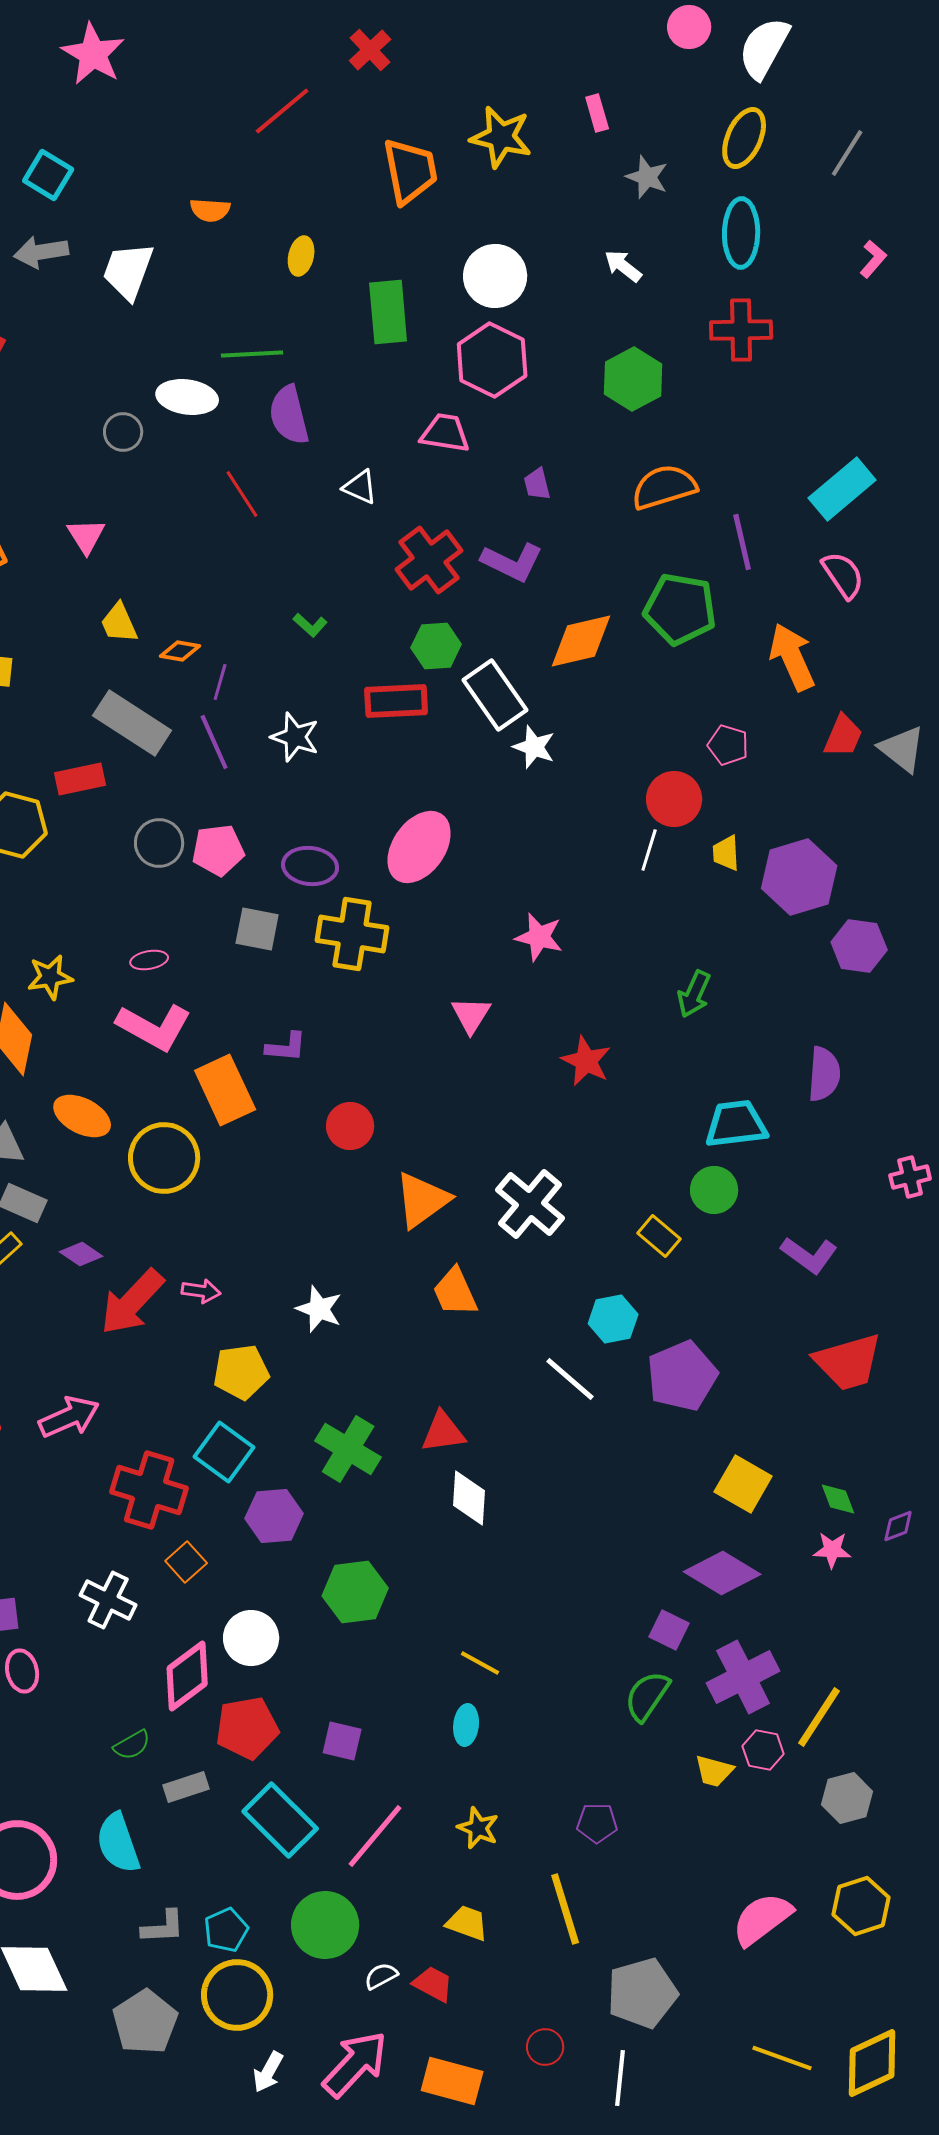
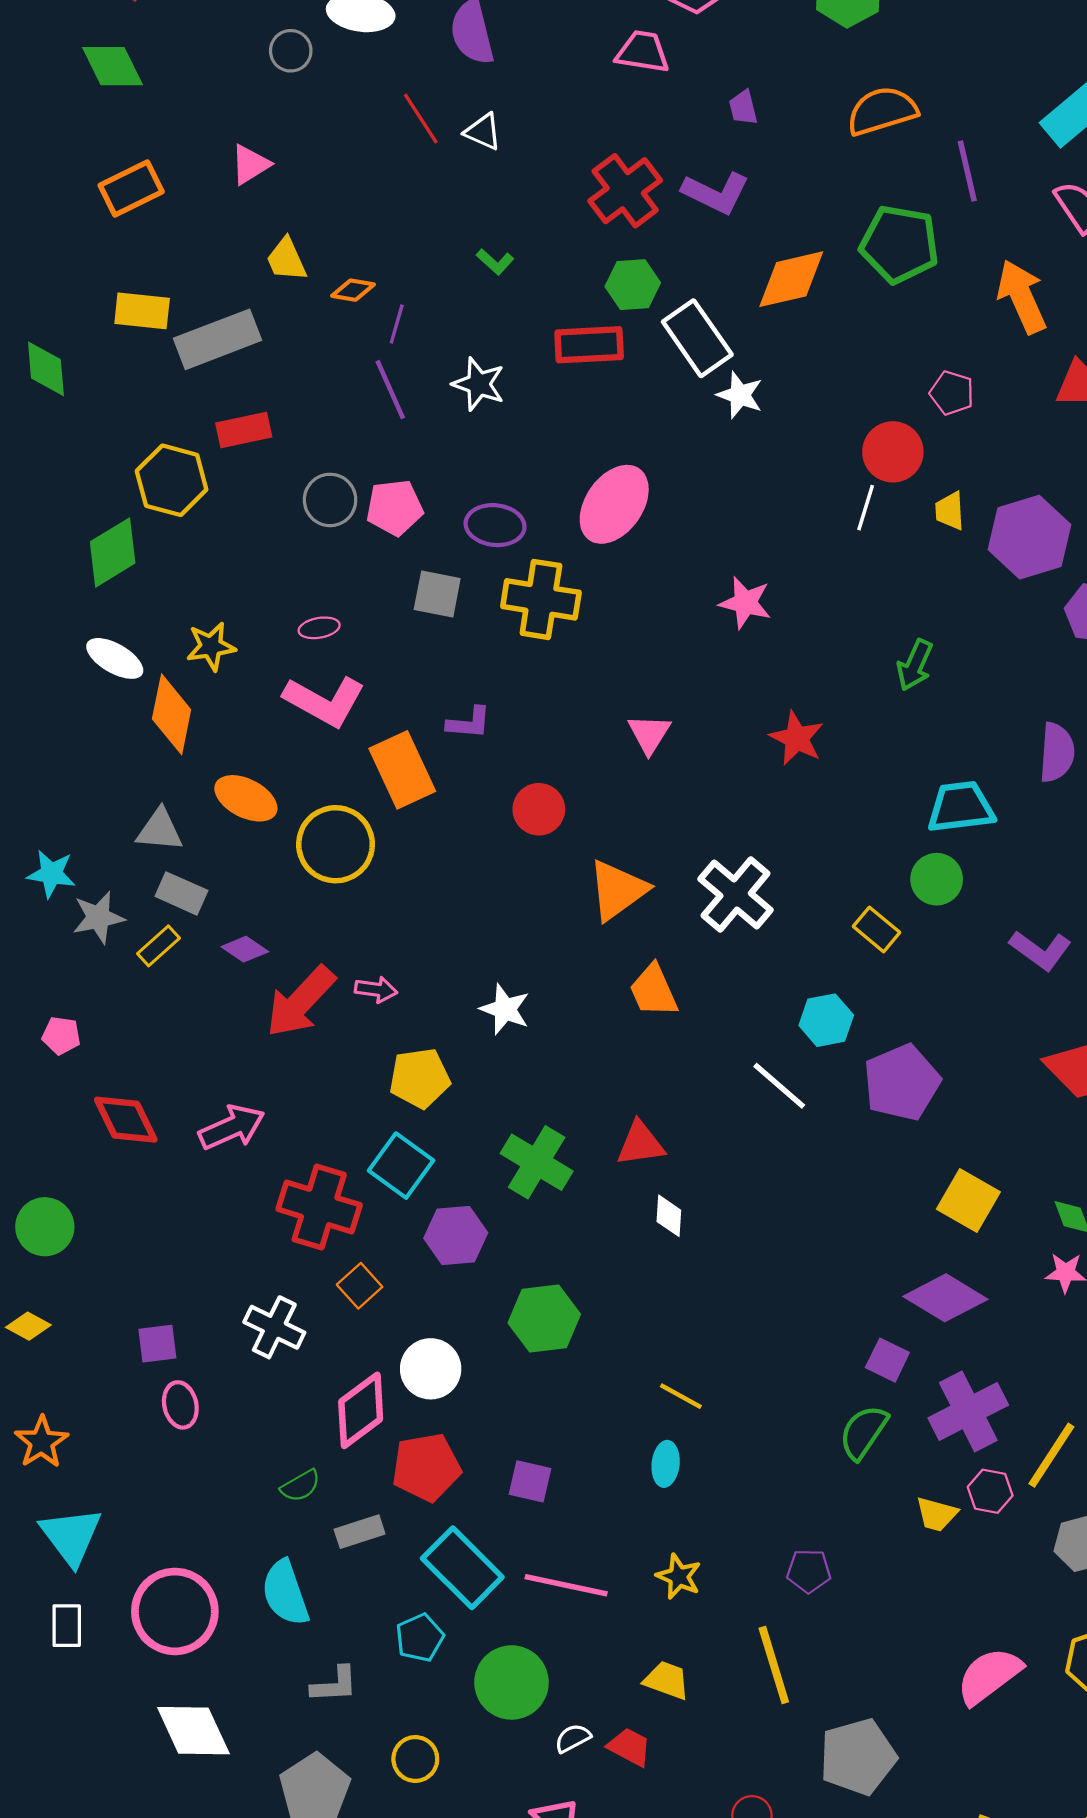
white triangle: (360, 487) -> (483, 132), moved
pink triangle: (86, 536) -> (250, 164), turned 30
gray rectangle: (132, 723) -> (217, 339), moved, turned -54
pink triangle: (471, 1015) -> (649, 734), moved
white diamond: (469, 1498) -> (669, 1216), size x0.7
pink line: (375, 1836) -> (566, 1585), turned 62
cyan pentagon: (226, 1930) -> (420, 1638), moved
yellow circle: (237, 1995) -> (415, 1759), size x0.6

